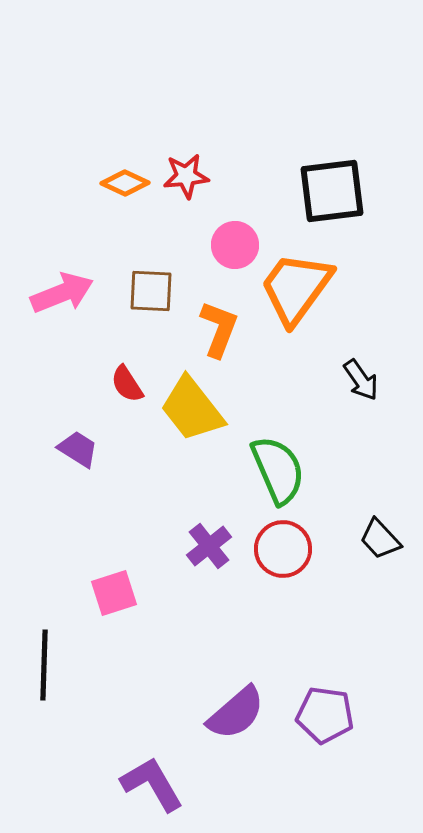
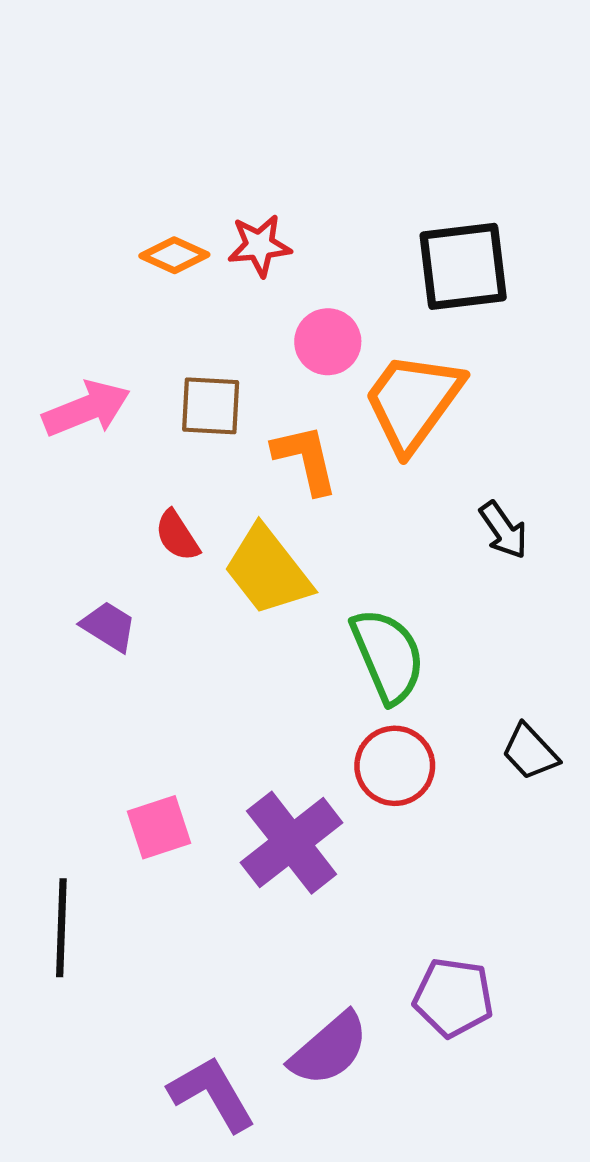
orange L-shape: (219, 329) -> (305, 459), turned -34
purple cross: (209, 546) -> (292, 843), moved, size x1.6
purple semicircle: (236, 713) -> (329, 1049), moved

